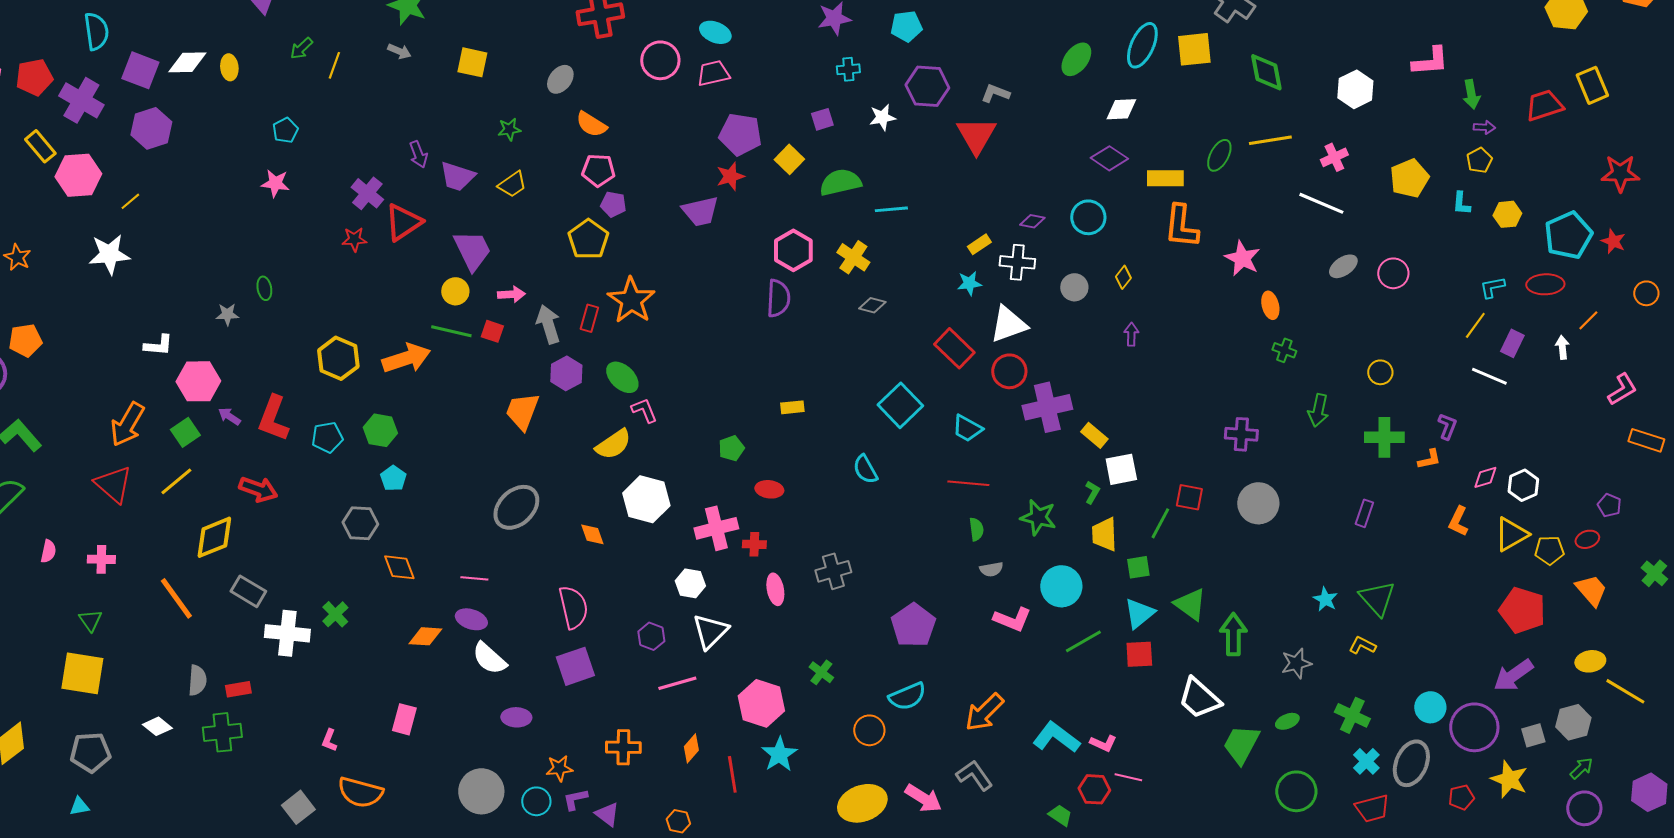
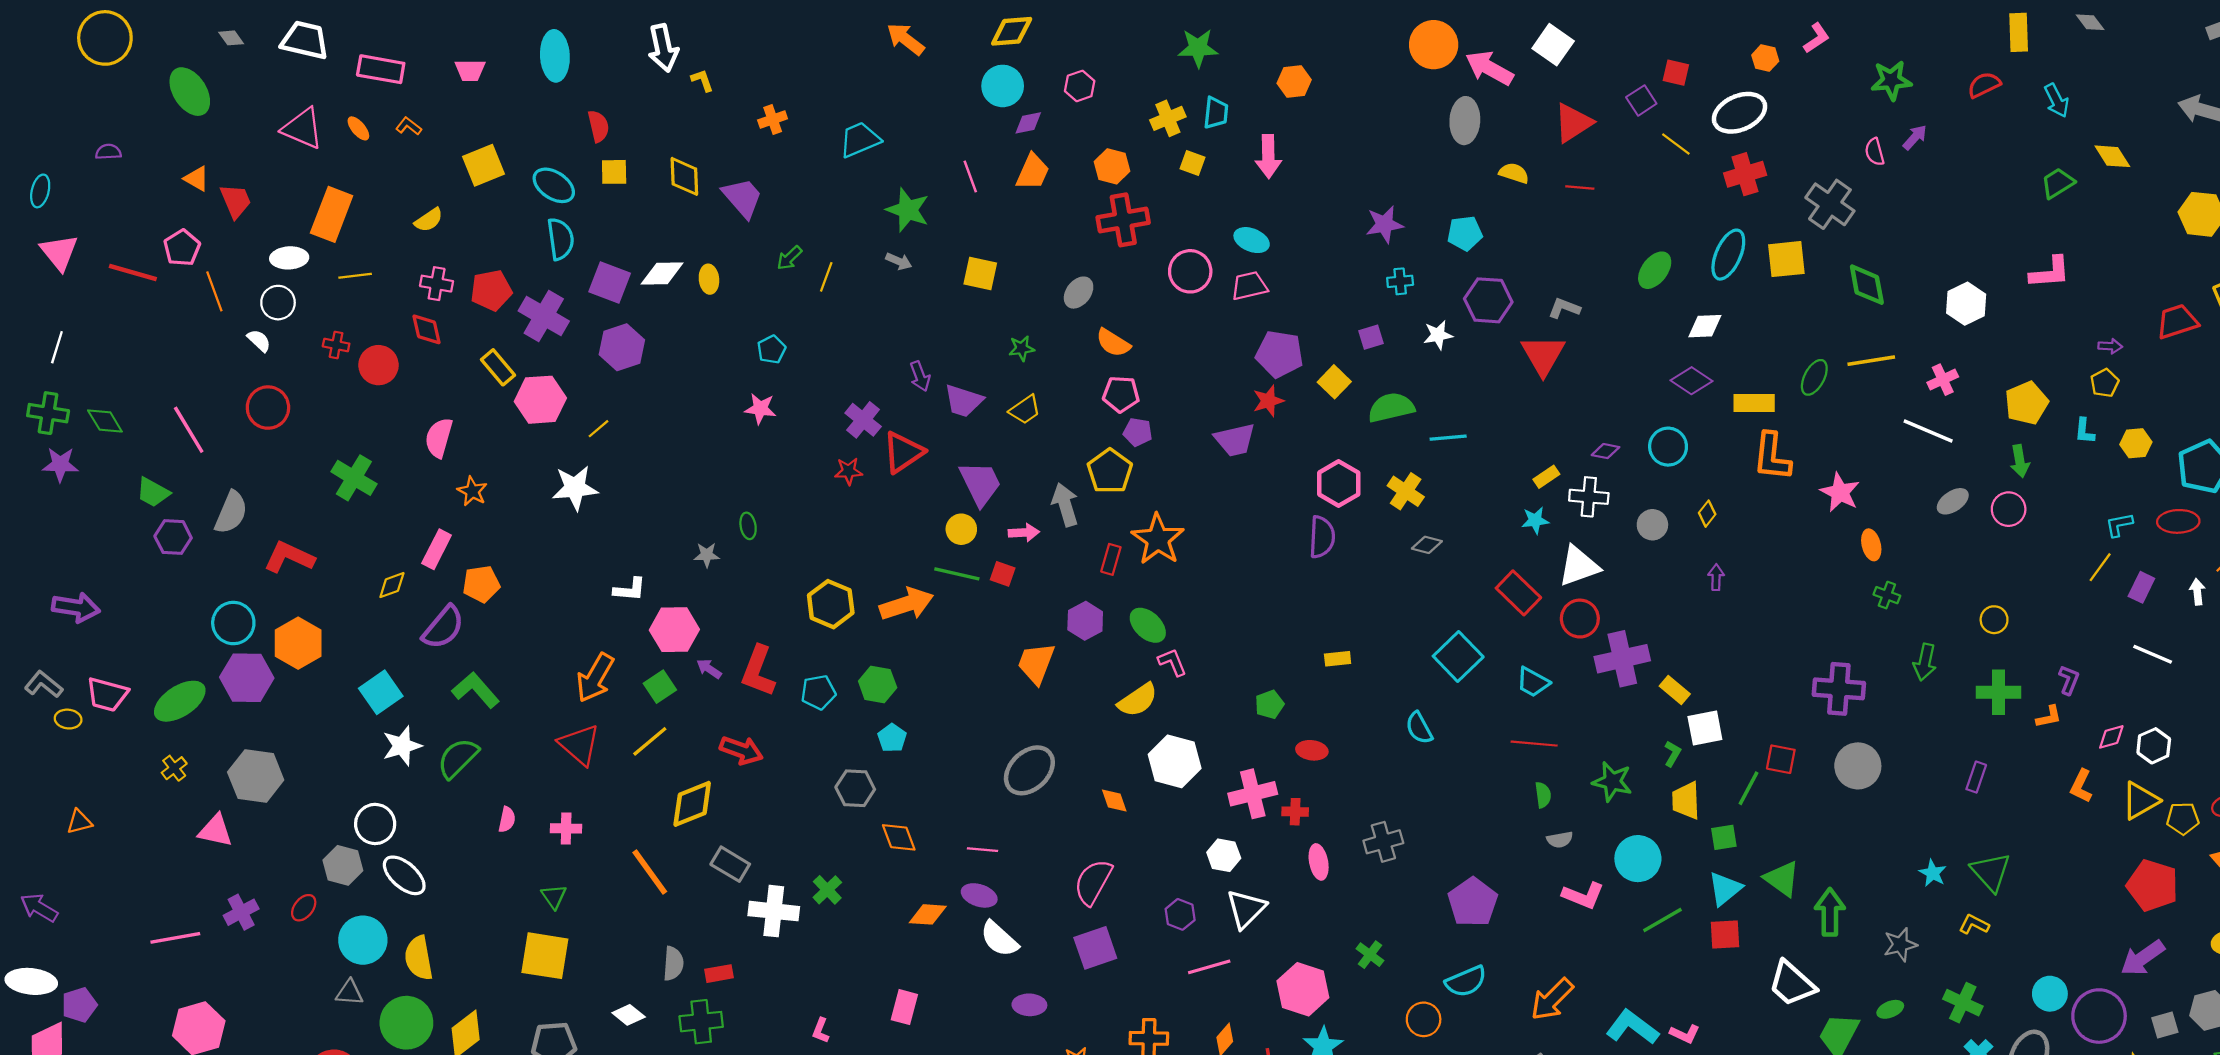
green arrow: (1471, 94) -> (2020, 461), moved
gray arrow: (548, 324) -> (1065, 505), moved
white line: (1489, 376) -> (2153, 654), moved
purple cross: (1241, 434) -> (1839, 689), size x1.4
pink semicircle: (573, 607) -> (1093, 882), turned -138

